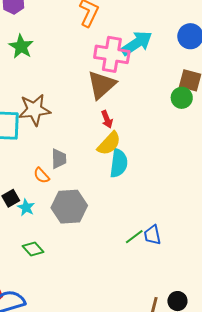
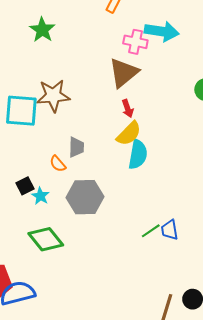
cyan arrow: (137, 43) -> (162, 31), turned 40
pink cross: (112, 54) -> (135, 42), size x0.7
green diamond: (33, 249) -> (46, 239), size x1.6

